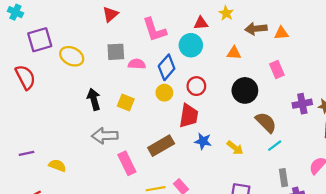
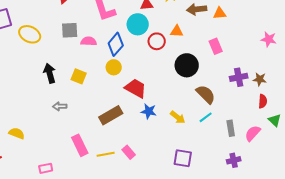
red circle: (196, 86) -> (157, 41), moved
red trapezoid: (189, 116) -> (136, 88), turned -70
gray arrow: (105, 136) -> (60, 106), size x0.6
cyan line: (275, 146) -> (206, 117), moved
pink rectangle: (127, 163) -> (80, 145), moved
gray rectangle: (284, 178) -> (231, 128), moved

